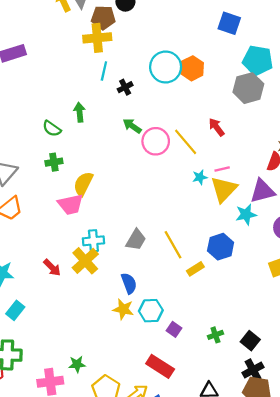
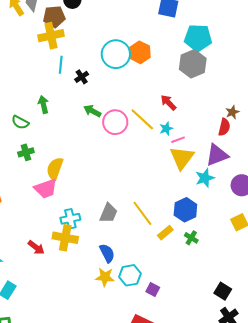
cyan star: (200, 177) -> (166, 129), moved
yellow cross: (85, 261) -> (65, 238), turned -30
green cross: (215, 335) -> (191, 238), moved, turned -32

